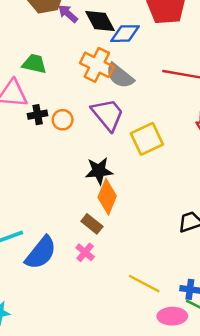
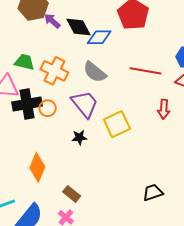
orange cross: (97, 65) -> (54, 71), moved
black cross: (38, 115) -> (27, 104), size x1.8
black star: (99, 171) -> (79, 137), moved, size x0.7
orange diamond: (107, 197) -> (37, 167), moved

